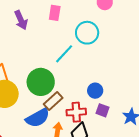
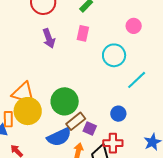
cyan line: (64, 54) -> (137, 80), moved
purple square: (102, 110) -> (90, 128), moved
red cross: (76, 112) -> (113, 143), moved

